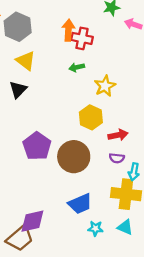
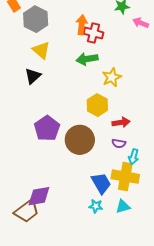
green arrow: (77, 67) -> (87, 59), size x1.5
blue trapezoid: (80, 204) -> (101, 183), moved, turned -100
cyan triangle: (125, 227) -> (123, 206), turned -42

